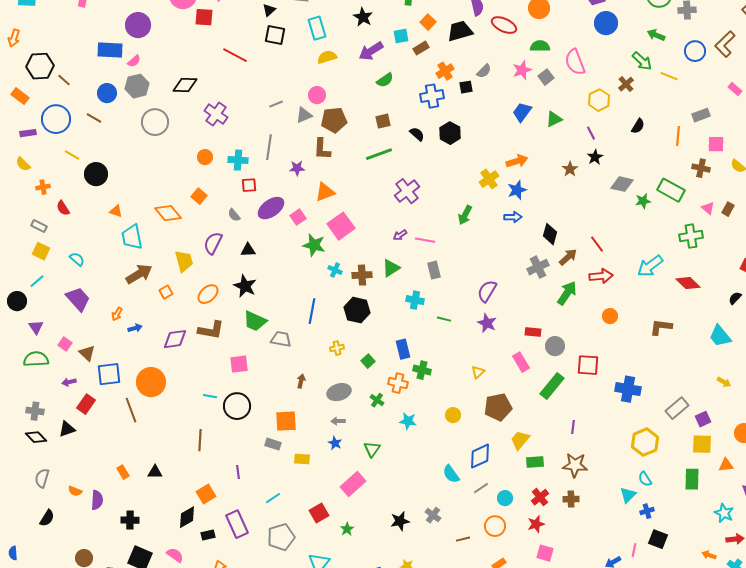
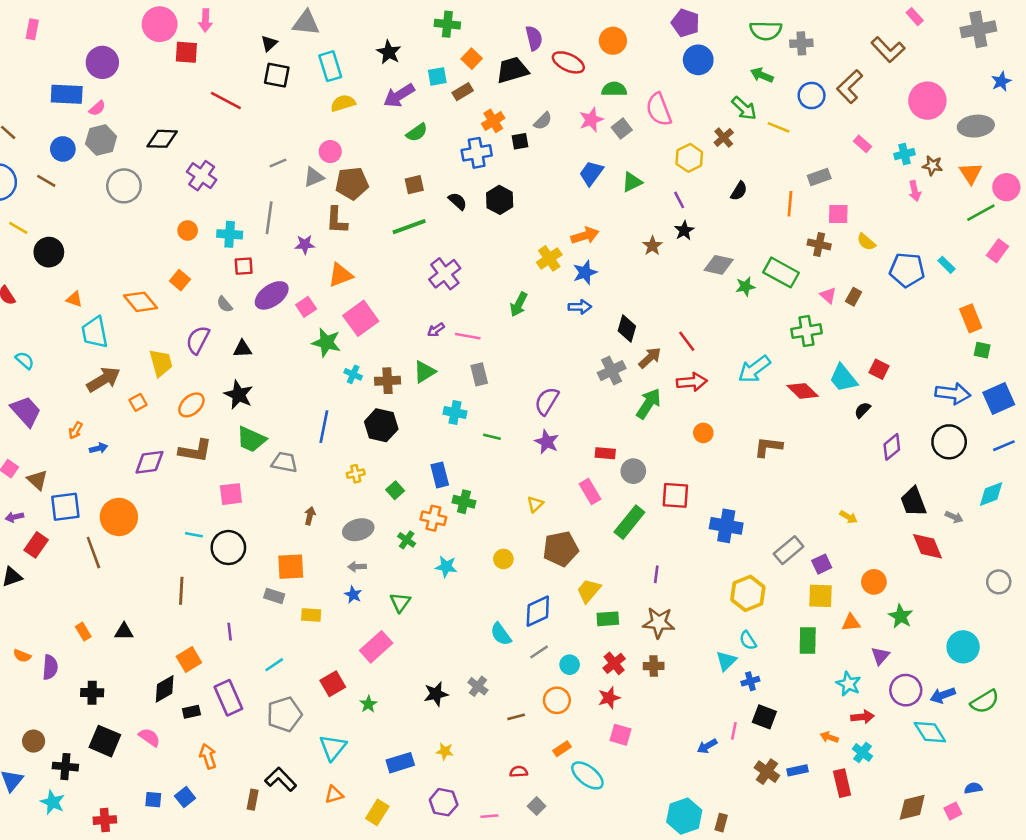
cyan trapezoid: (720, 336) -> (843, 378), moved

